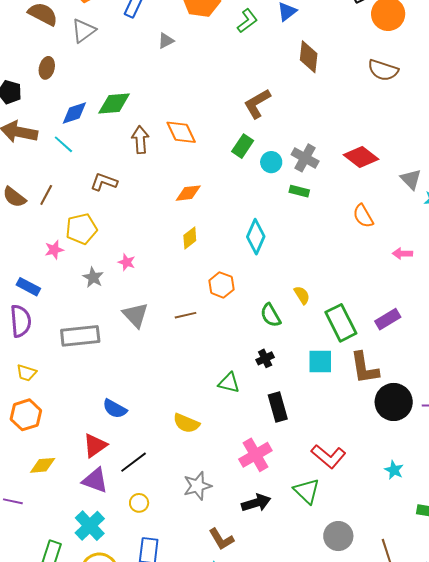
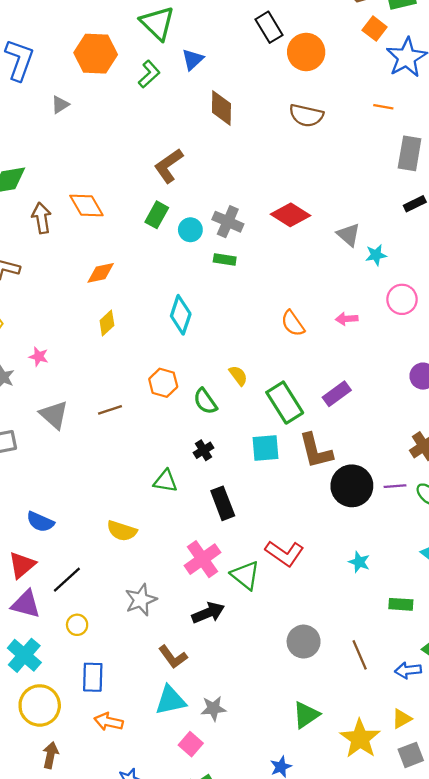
orange semicircle: (363, 216) -> (293, 323), moved
orange hexagon: (221, 285) -> (163, 383), moved
green triangle: (307, 491) -> (245, 575), moved

